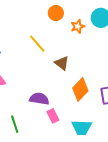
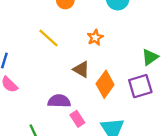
orange star: (78, 26) -> (95, 37), moved
brown triangle: (62, 63) -> (81, 69), moved

